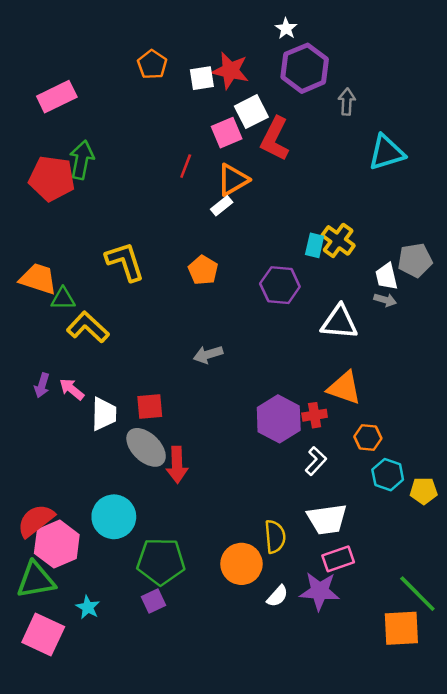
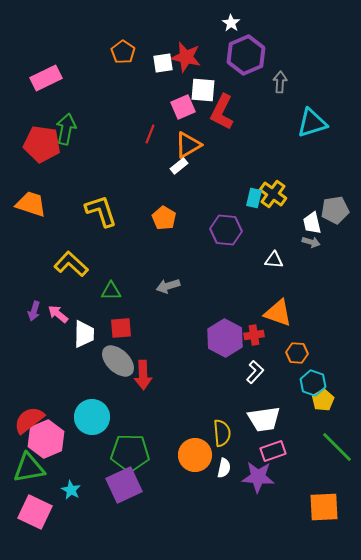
white square: (251, 112) -> (203, 90), turned 32
orange trapezoid: (38, 279) -> (31, 204), moved
green triangle: (63, 299) -> (111, 291), moved
white triangle: (339, 322) -> (274, 260), size x0.6
yellow pentagon: (424, 491) -> (323, 400), moved, turned -30
green line: (417, 594) -> (337, 447), moved
white semicircle: (277, 596) -> (224, 468), moved, turned -30
purple square: (153, 601) -> (124, 485), size x1.8

